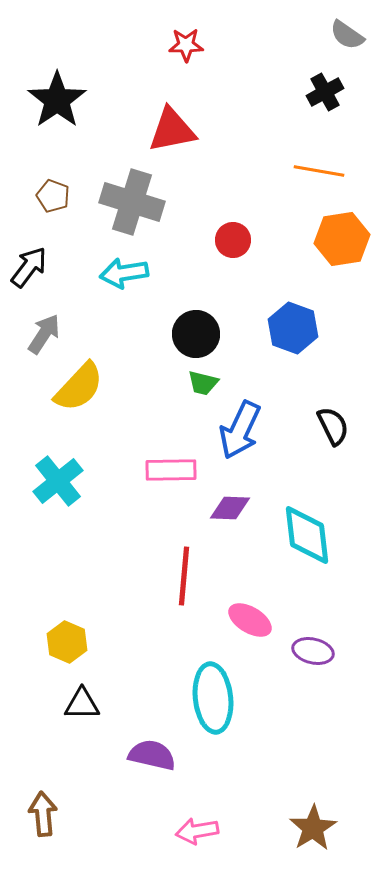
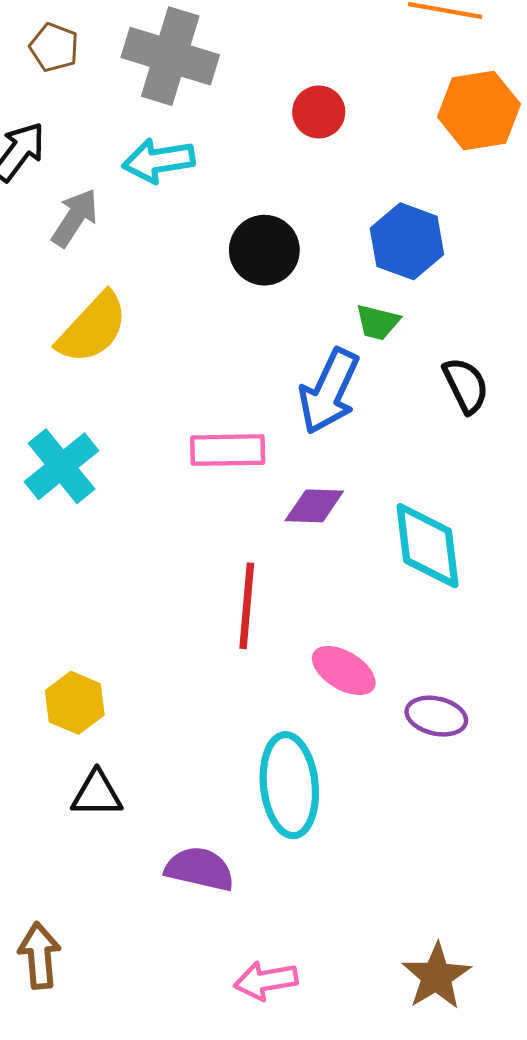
gray arrow: (44, 334) -> (75, 218), moved
green trapezoid: (203, 383) -> (378, 322), moved

